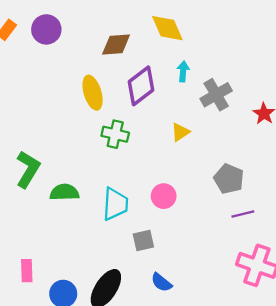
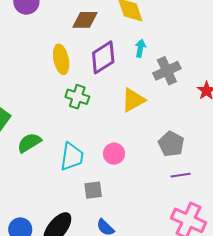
yellow triangle: (180, 132) -> (133, 100), size x1.5
green semicircle: (64, 192) -> (29, 143), turned -35

